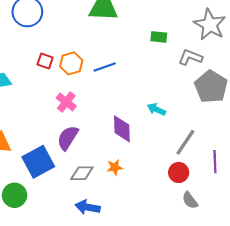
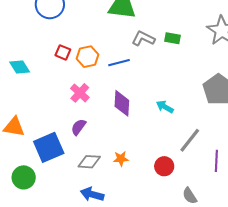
gray L-shape: (190, 57) -> (143, 39), moved
purple diamond: (122, 129) -> (122, 103), moved
purple semicircle: (68, 138) -> (78, 127), size x0.7
red circle: (179, 172) -> (164, 166), moved

